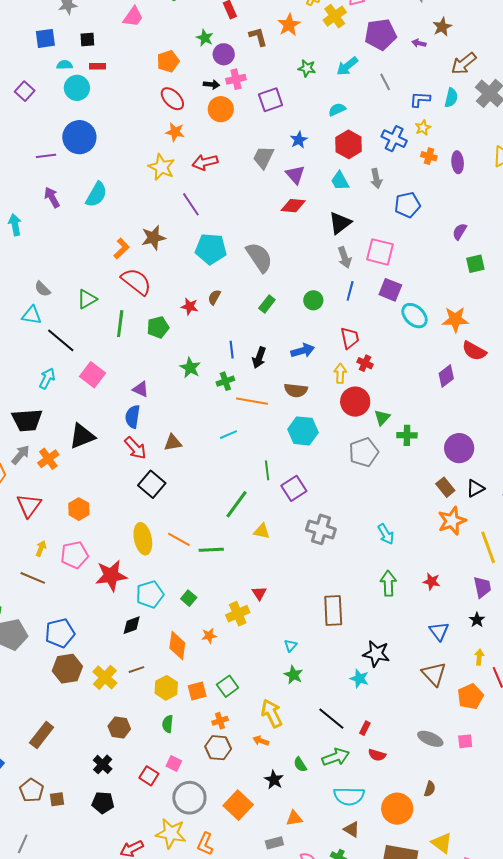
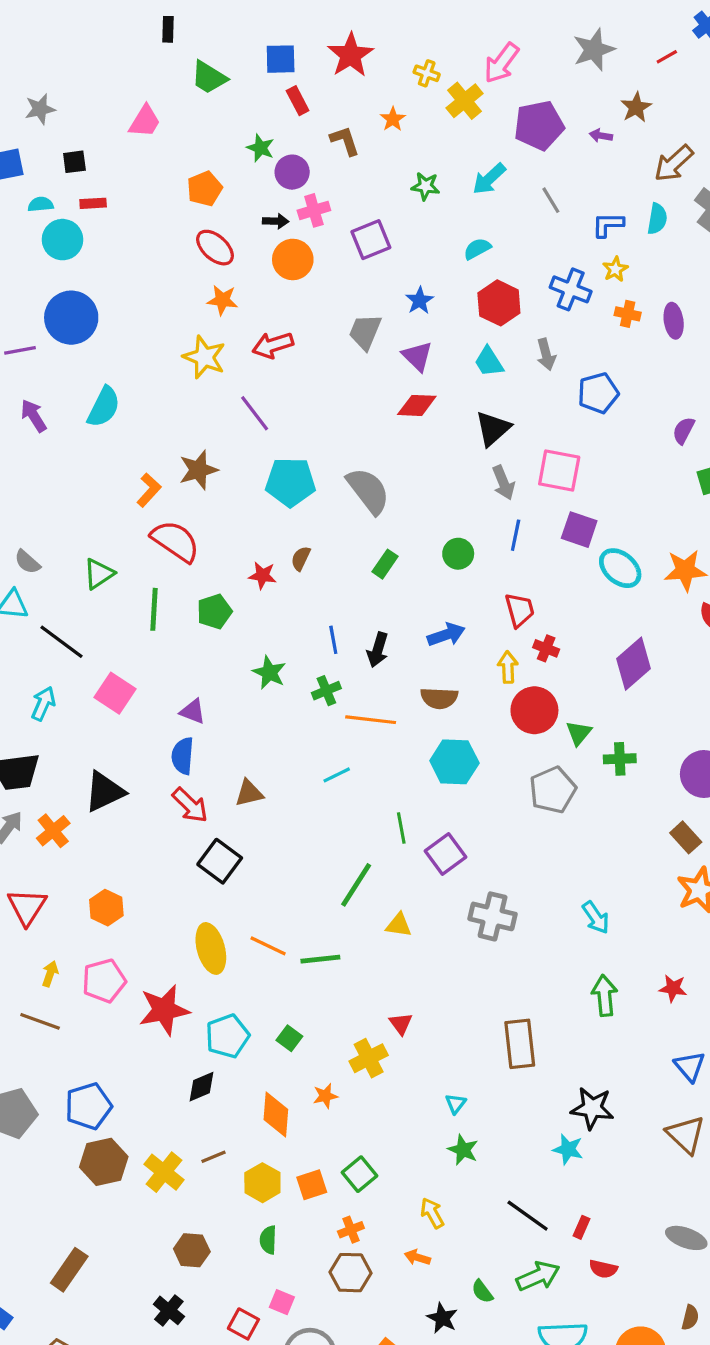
orange star: (289, 25) -> (393, 119), size x0.7
purple diamond: (446, 376) -> (633, 664), moved, size x1.4
yellow arrow: (272, 713) -> (432, 1213), size x0.7

